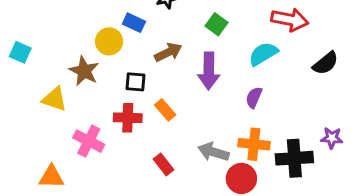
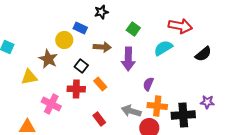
brown arrow: (168, 52) -> (102, 47), turned 30
black square: (136, 82) -> (81, 66), turned 32
purple semicircle: (254, 97) -> (148, 84), moved
yellow triangle: (55, 99) -> (29, 77), turned -30

